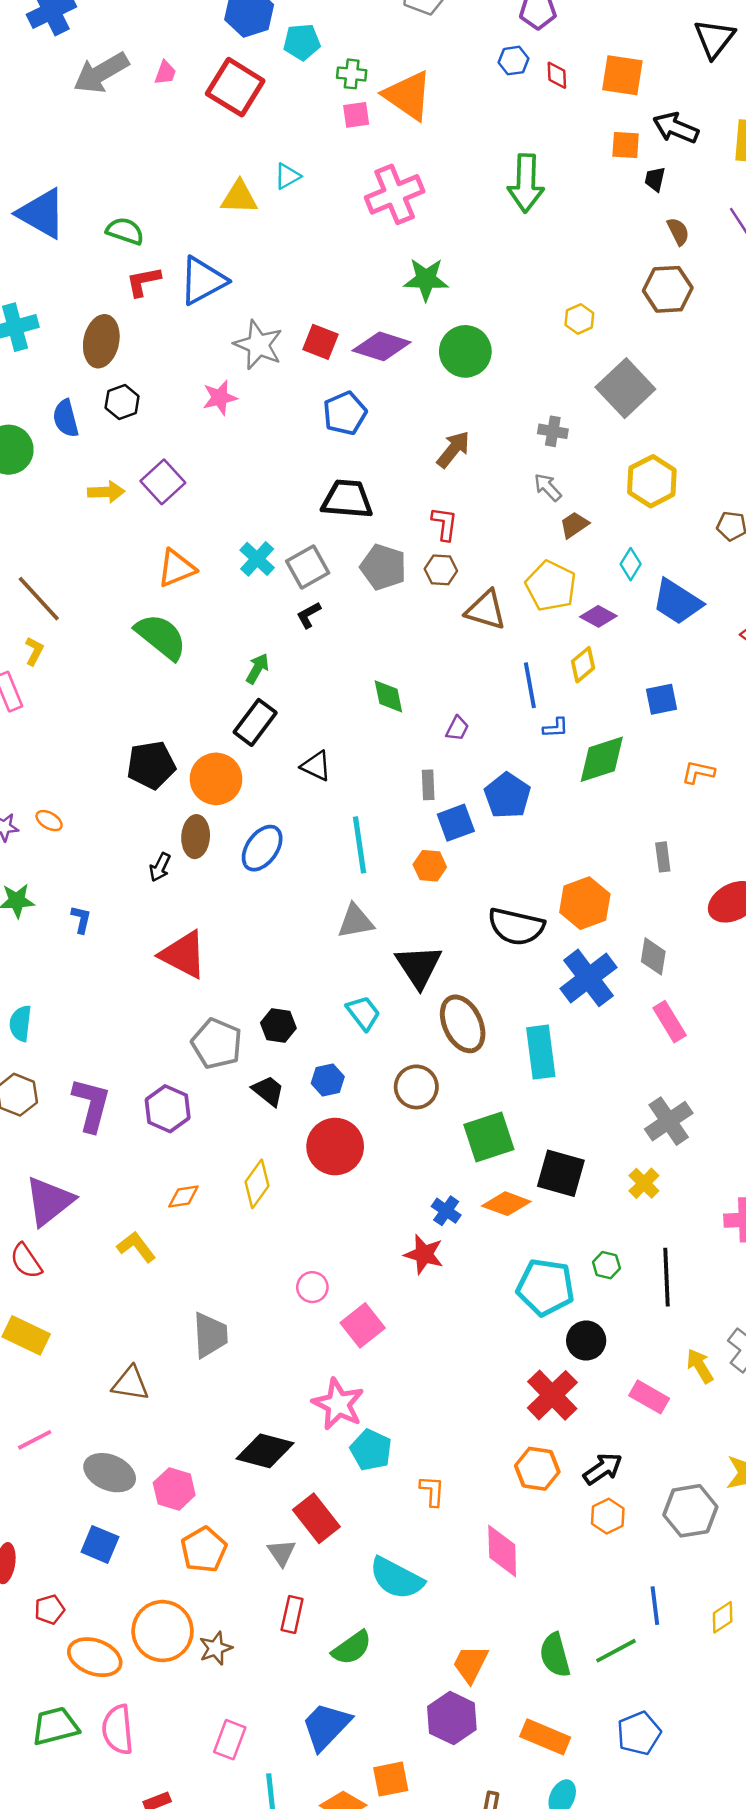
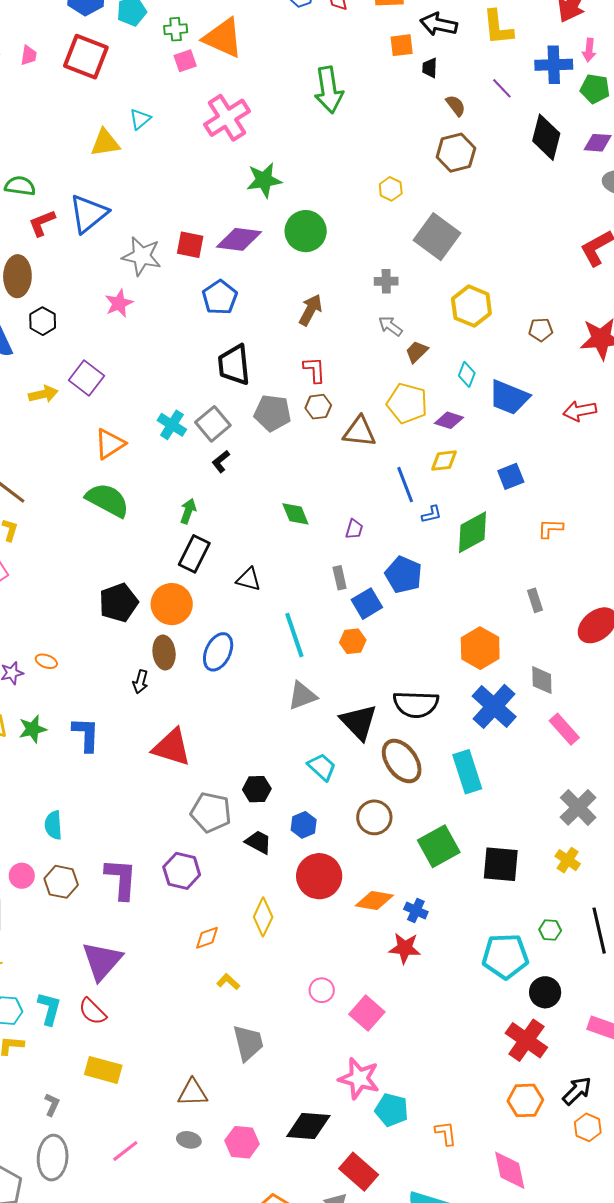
black trapezoid: (347, 499) -> (234, 365), turned -90
yellow diamond: (583, 665) -> (444, 461), turned 44
blue L-shape: (81, 919) -> (86, 734), size x1.6
black semicircle: (516, 927) -> (416, 704), moved
orange diamond: (506, 1204) -> (374, 901), moved
yellow L-shape: (136, 1247) -> (228, 982), moved, size x0.7
gray ellipse: (110, 1473) -> (189, 1140), moved, size x0.6
pink hexagon: (174, 1489) -> (242, 1142), moved

